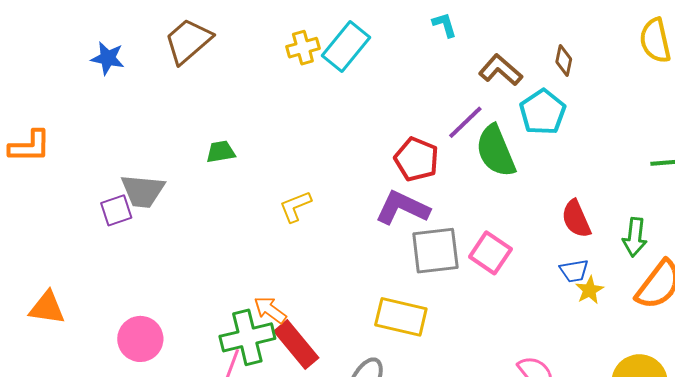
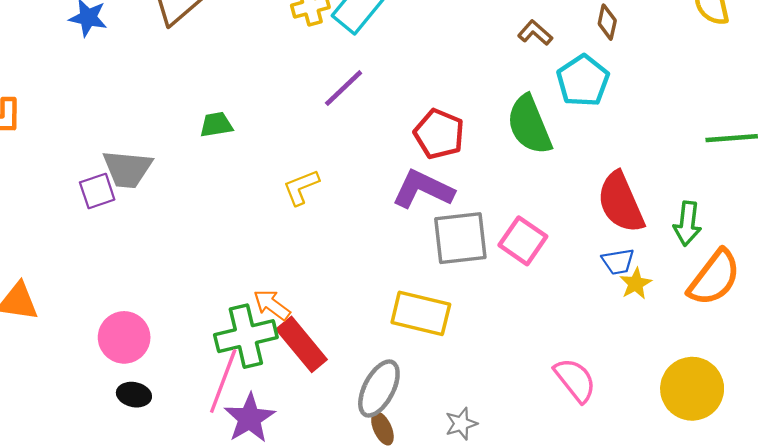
brown L-shape: (501, 70) -> (535, 33), size x0.7
purple line: (465, 122) -> (344, 88), moved
red semicircle: (576, 219) -> (621, 202), size x1.4

